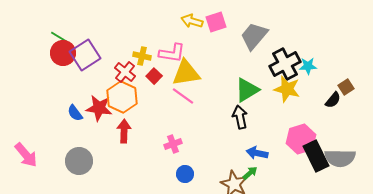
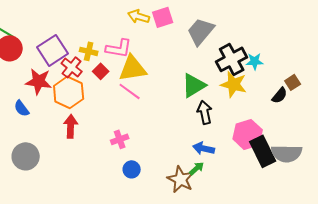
purple square: (85, 55) -> (53, 50), moved
red star: (99, 108) -> (39, 81), moved
black arrow: (240, 117) -> (205, 112), moved

